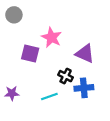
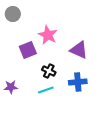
purple square: (30, 54) -> (28, 50), turned -36
black cross: (66, 76) -> (49, 71), moved

